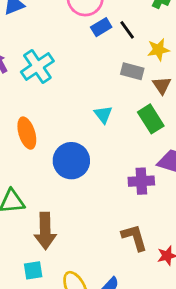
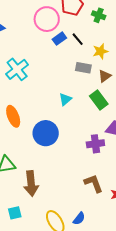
brown triangle: (162, 85) -> (105, 76), turned 32
cyan triangle: (103, 114) -> (65, 99), turned 32
cyan square: (33, 270) -> (15, 213), moved

